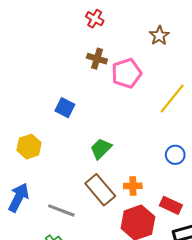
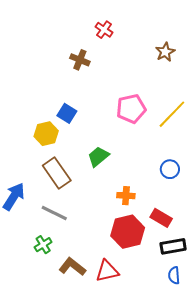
brown cross: (97, 59) -> (80, 60), moved
pink pentagon: (127, 73) -> (131, 109), moved
yellow hexagon: (29, 147) -> (46, 134), moved
brown rectangle: (100, 190) -> (57, 173), moved

